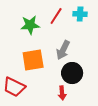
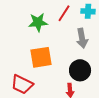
gray arrow: (63, 50) -> (82, 38), moved, turned -36

